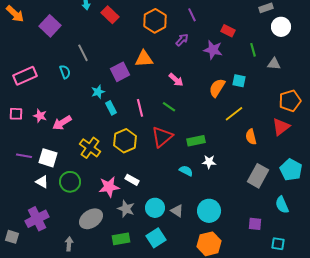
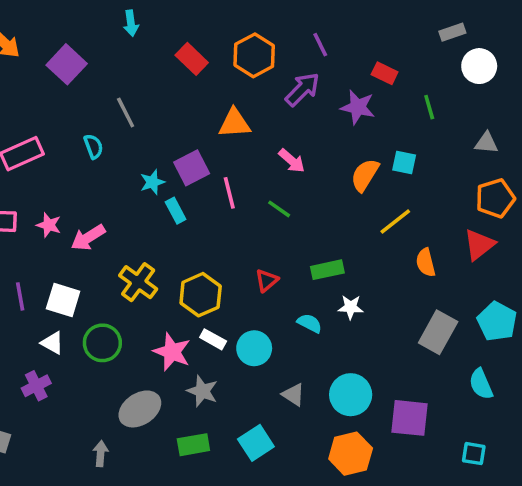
red rectangle: (110, 15) -> (192, 59), moved
purple arrow: (182, 40) -> (302, 89), size x1.5
gray triangle: (274, 64) -> (486, 143), moved
purple square: (120, 72) -> (192, 168), moved
pink line: (140, 108) -> (229, 193), moved
red triangle: (162, 137) -> (267, 280), moved, size x0.6
yellow hexagon: (125, 141) -> (201, 295), moved
purple line: (24, 156) -> (20, 296), turned 70
pink star: (109, 187) -> (172, 352), turned 30
cyan circle: (155, 208) -> (254, 348), moved
purple cross: (37, 219) -> (36, 386), moved, size x0.7
purple square: (255, 224) -> (410, 418), moved, size x1.6

